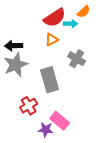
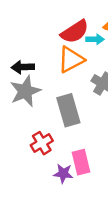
orange triangle: (52, 40) -> (71, 60), size x1.6
pink rectangle: (60, 121) -> (81, 162), turned 36

